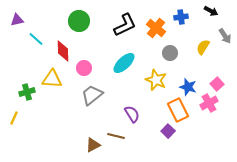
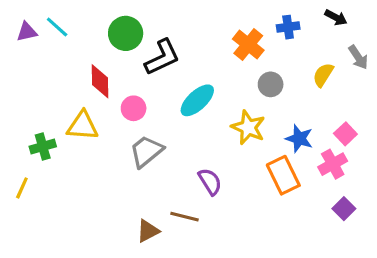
black L-shape: (125, 25) -> (162, 57), moved
cyan line: (36, 39) -> (57, 27), moved
purple square: (168, 131) -> (344, 209), moved

